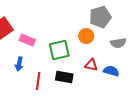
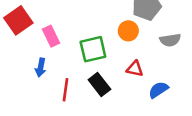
pink rectangle: (27, 40) -> (51, 36), turned 42
blue semicircle: (111, 71) -> (158, 90), moved, turned -49
black rectangle: (64, 77) -> (99, 85), turned 42

